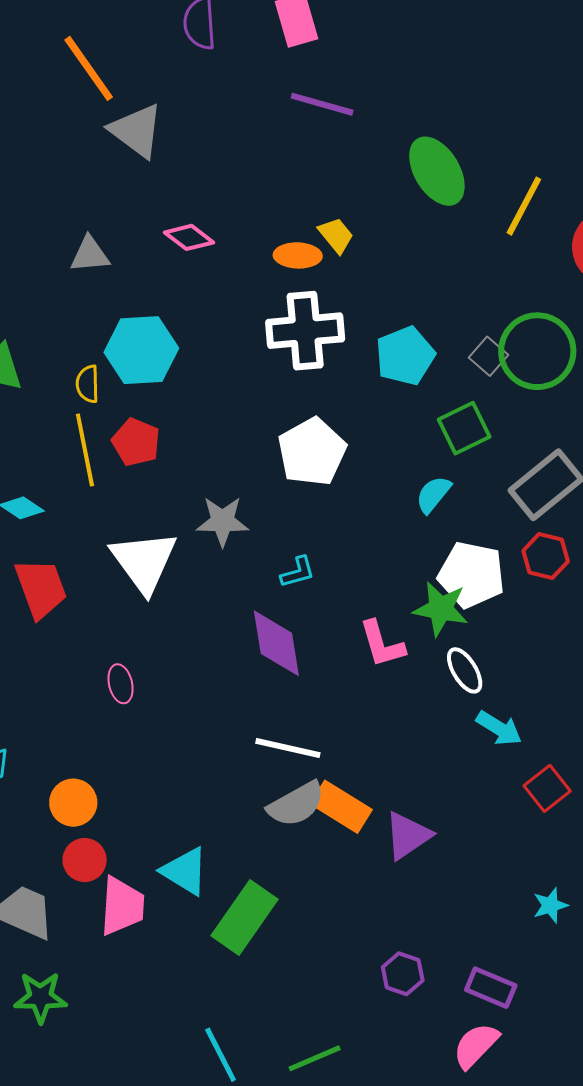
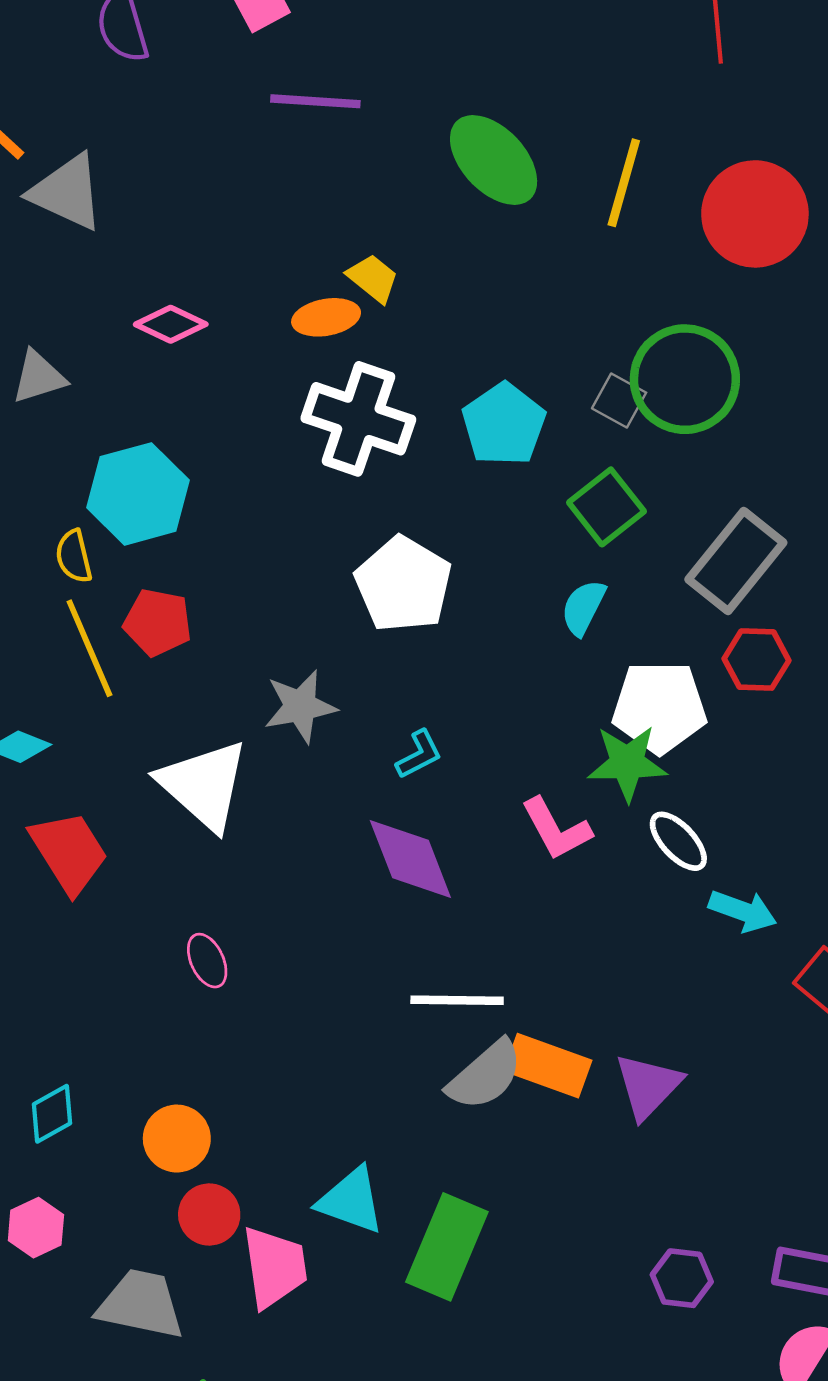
white cross: (305, 331) -> (358, 419), turned 36

